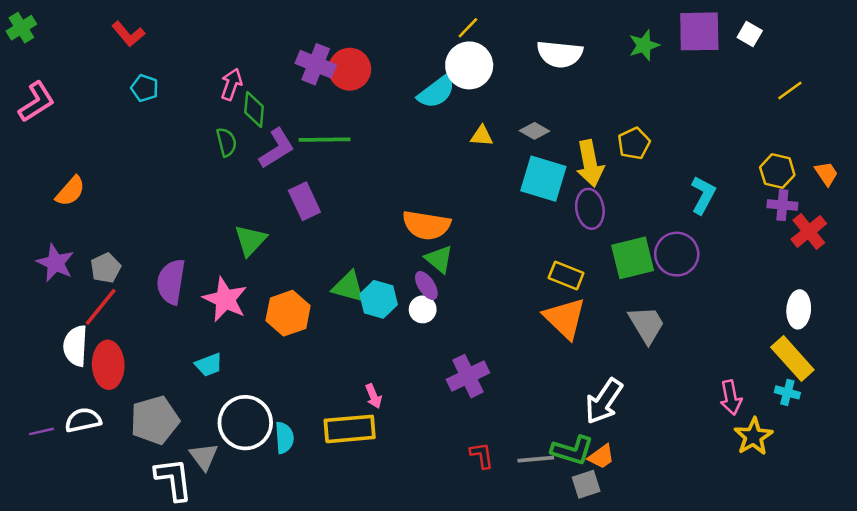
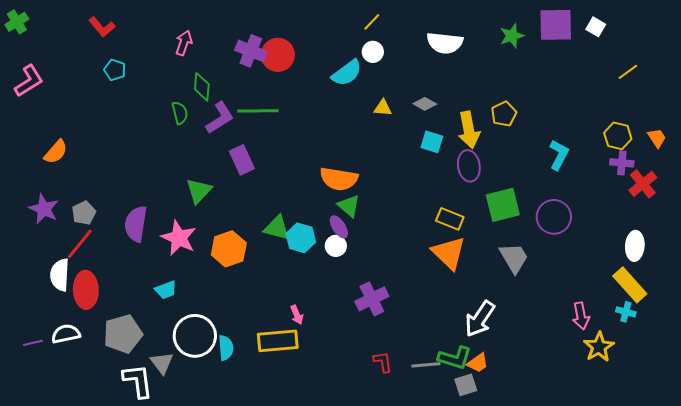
white circle: (469, 65) -> (373, 52), size x0.6
pink arrow: (231, 84) -> (184, 43), moved
cyan square: (543, 179) -> (432, 142), size x0.6
purple circle: (677, 254) -> (554, 217), moved

